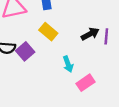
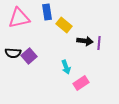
yellow rectangle: (48, 32) -> (64, 25), moved
black arrow: (90, 34) -> (85, 41), turned 35

